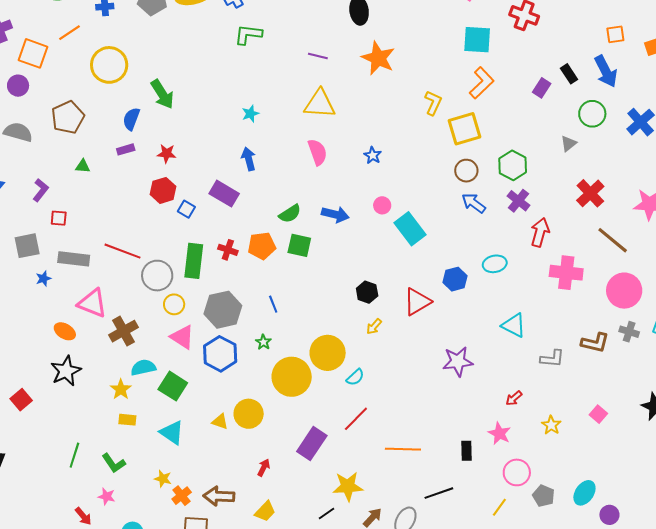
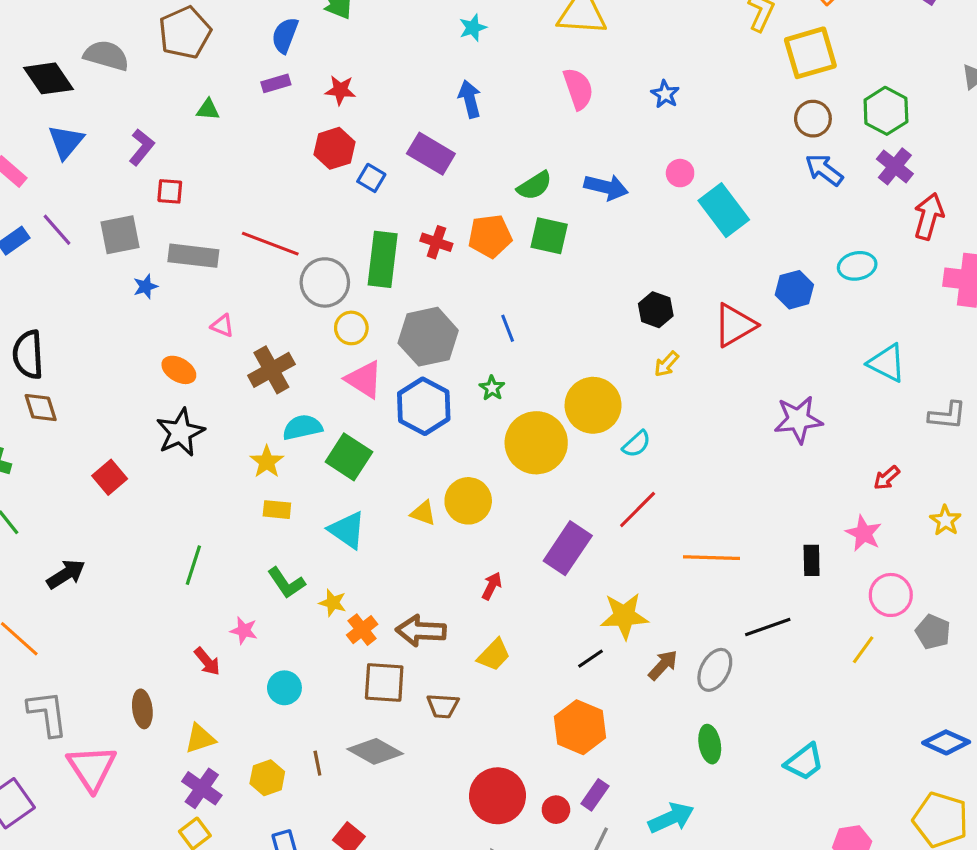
pink triangle: (92, 303) -> (222, 326), size x0.5
green L-shape: (114, 463) -> (286, 583), moved

